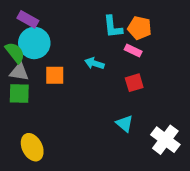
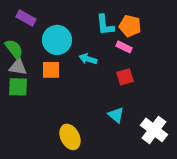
cyan circle: (34, 43) -> (57, 40), moved
yellow ellipse: (32, 147) -> (70, 137), moved

